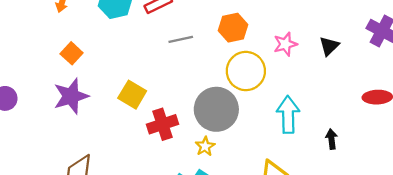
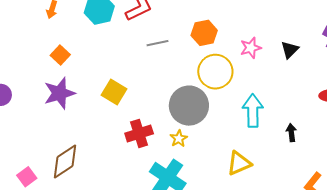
red cross: (163, 124) -> (139, 133), moved

